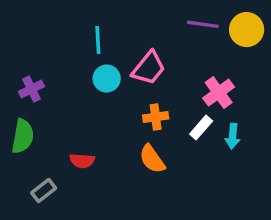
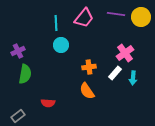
pink trapezoid: (149, 68) -> (84, 18), moved
green semicircle: (23, 136) -> (25, 74), moved
red semicircle: (82, 161) -> (48, 103), moved
gray rectangle: (44, 190) -> (18, 116), moved

